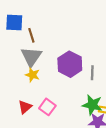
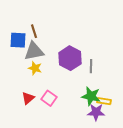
blue square: (14, 22) -> (18, 40), moved
gray triangle: (31, 57) -> (34, 51), turned 45

